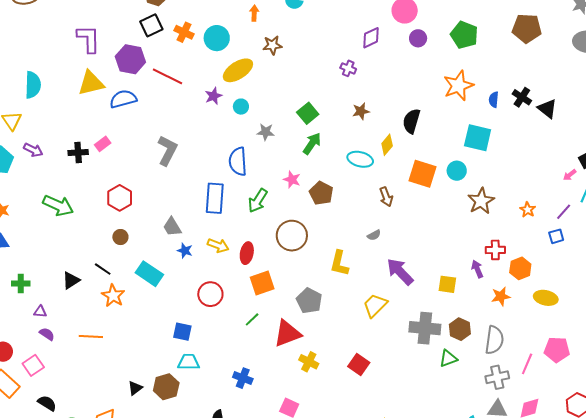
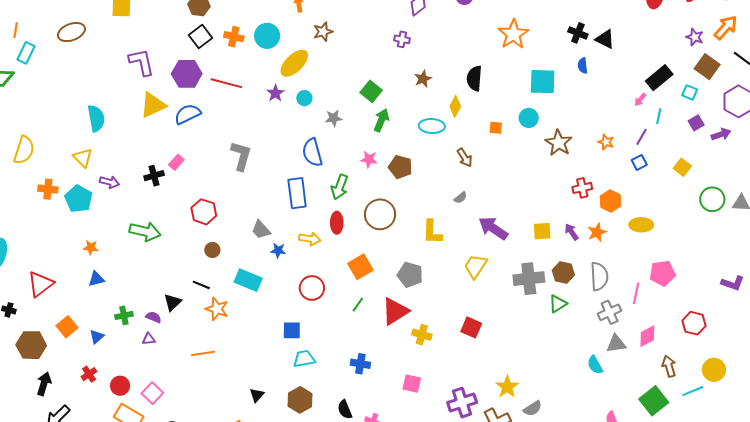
blue semicircle: (494, 100) -> (583, 66), moved
orange square: (422, 174) -> (496, 128), size x0.5
red ellipse: (247, 253) -> (337, 223), moved
purple arrow: (477, 269) -> (572, 232), moved
purple semicircle: (47, 334) -> (153, 317), moved
brown hexagon: (166, 387) -> (300, 400), moved

